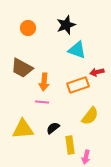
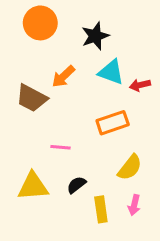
orange circle: (28, 28) -> (40, 23), moved, size x1.5
red arrow: (97, 72) -> (140, 85), moved
orange arrow: (44, 82) -> (63, 76), moved, turned 42
pink arrow: (86, 157) -> (134, 205), moved

